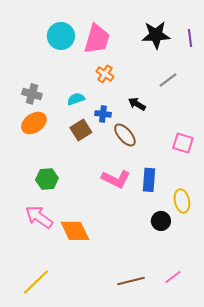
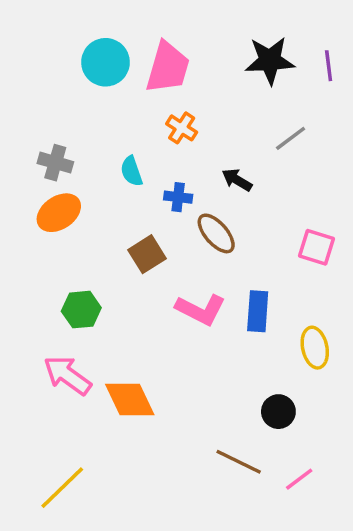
cyan semicircle: (76, 99) -> (131, 171), turned -90
brown square: (81, 130) -> (147, 254), moved
black circle: (161, 221) -> (278, 412), moved
brown line: (131, 281) -> (239, 462), moved, turned 40

